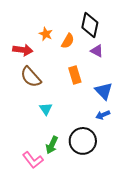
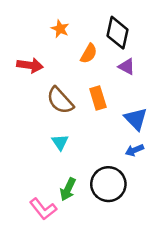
orange star: (46, 34) -> (60, 29), moved
brown semicircle: (31, 77) -> (60, 101), moved

